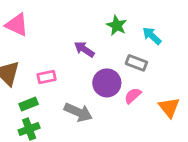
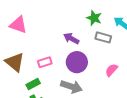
gray rectangle: (136, 63) -> (103, 37), moved
purple circle: (107, 83) -> (77, 62), moved

